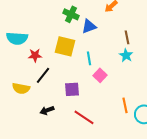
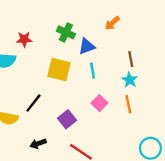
red star: (35, 55) -> (24, 39), moved
cyan line: (89, 58) -> (93, 71), moved
purple square: (72, 89) -> (67, 119), turned -35
orange line: (125, 105) -> (128, 104), moved

